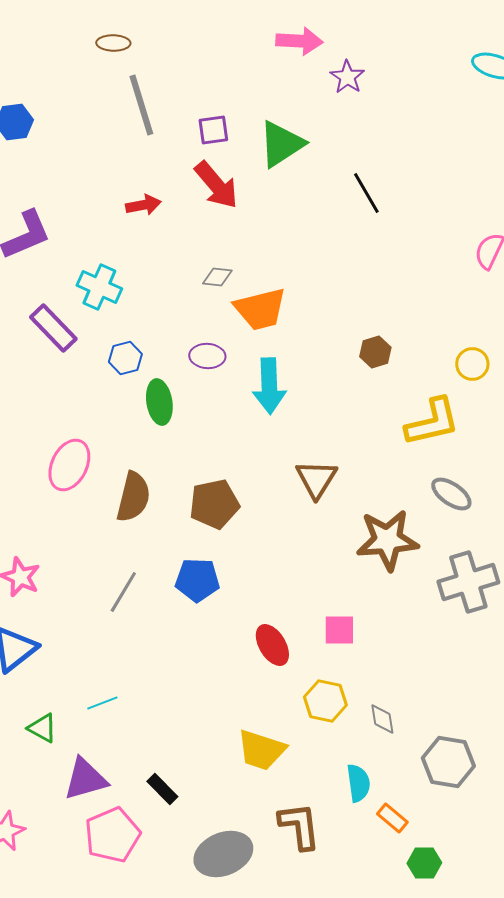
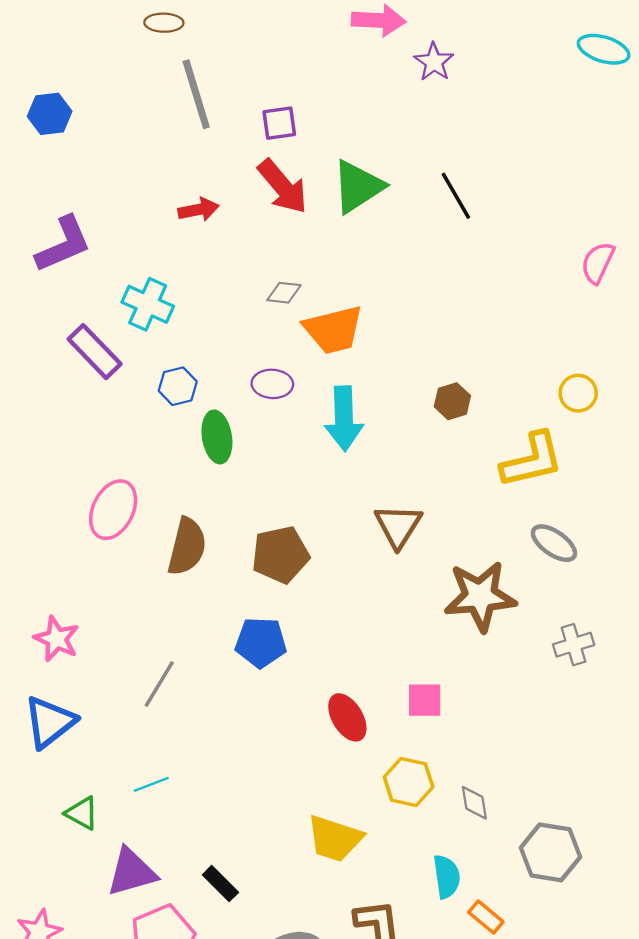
green triangle: (281, 144) -> (358, 187), moved
brown hexagon: (375, 352) -> (452, 401), moved
gray cross: (468, 582) -> (574, 645), size x0.6
gray line: (123, 592) -> (159, 684), moved

